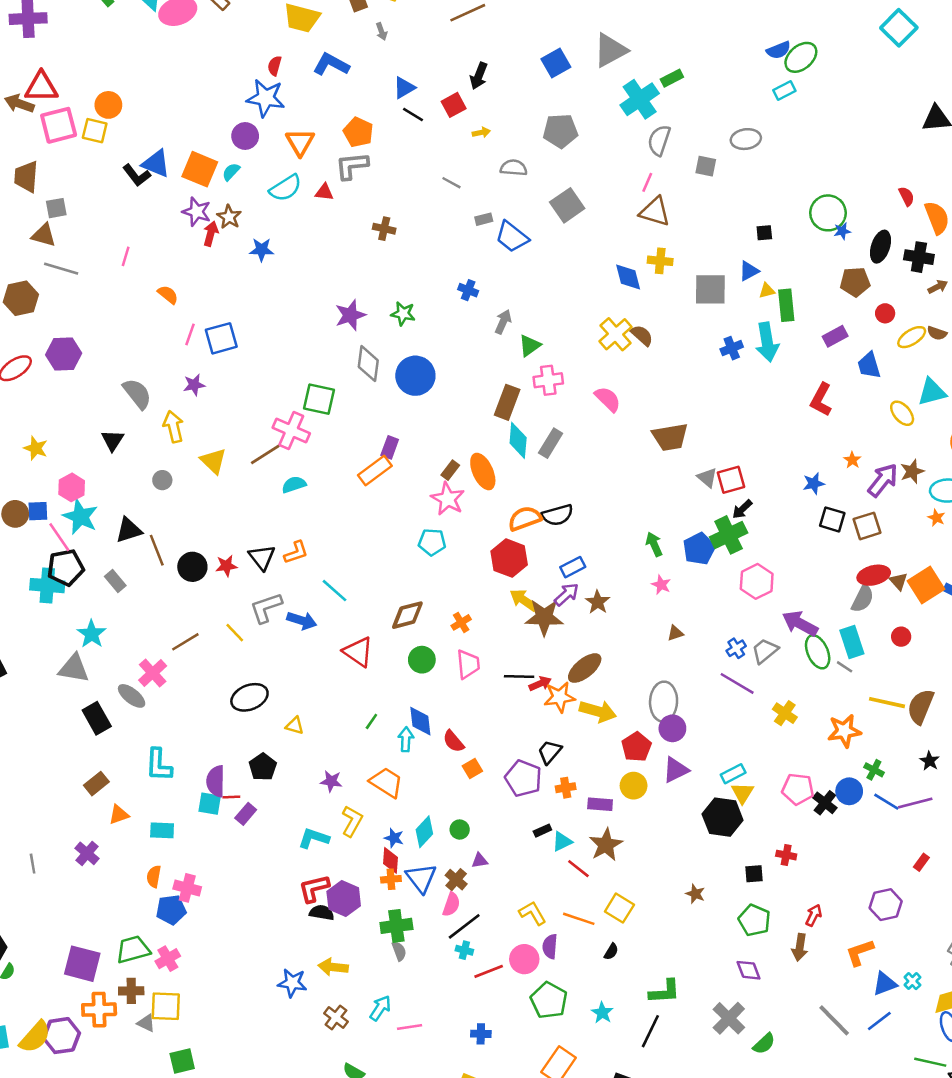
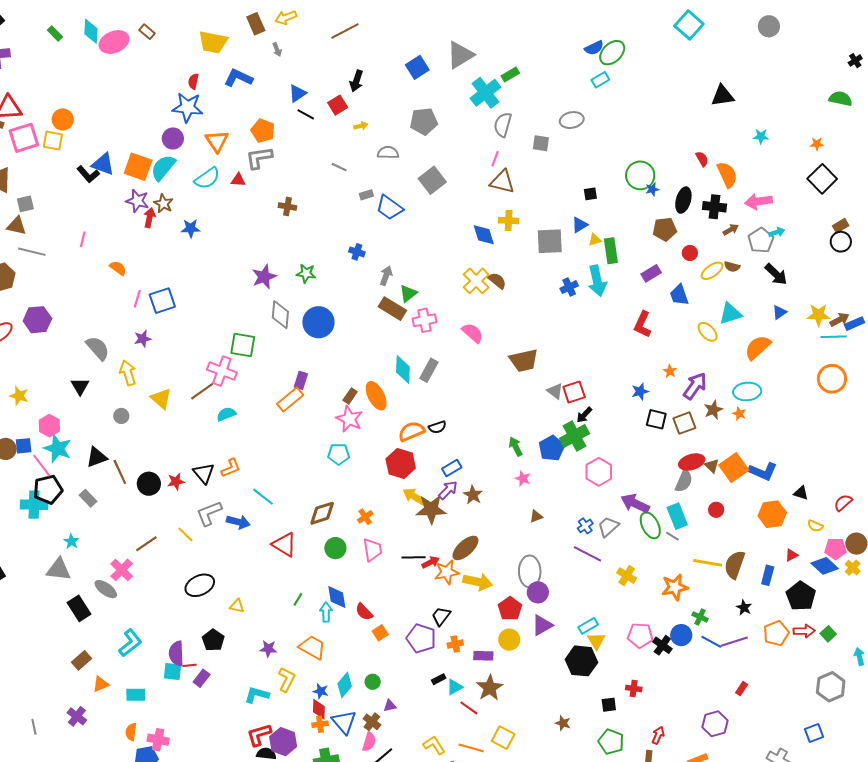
cyan semicircle: (231, 172) -> (163, 168), size x1.8
brown rectangle: (507, 402) -> (392, 309), moved, turned -76
brown star: (912, 471) -> (713, 410), moved
black semicircle: (557, 515) -> (437, 427), size x0.7
cyan star: (92, 634) -> (71, 541), size x0.7
cyan L-shape: (159, 765) -> (130, 643), turned -128

